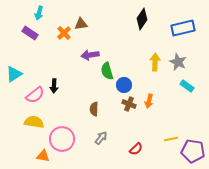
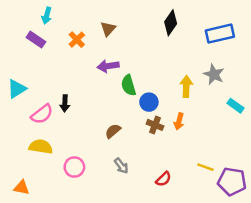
brown triangle: (81, 24) -> (108, 29), moved, turned -40
yellow arrow: (155, 62) -> (186, 86), moved
cyan rectangle: (187, 86) -> (236, 106), moved
brown semicircle: (94, 109) -> (113, 131), turned 48
gray arrow: (101, 138) -> (121, 166), turned 104
pink circle: (62, 139) -> (74, 167), size x0.7
yellow line: (171, 139) -> (205, 167), turned 32
orange triangle: (43, 156) -> (21, 187), moved

